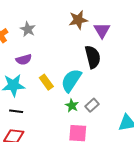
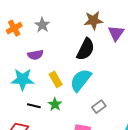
black semicircle: (93, 57) -> (86, 49), moved, turned 35
green star: (72, 105) -> (55, 104), moved
black line: (16, 111) -> (34, 106), moved

